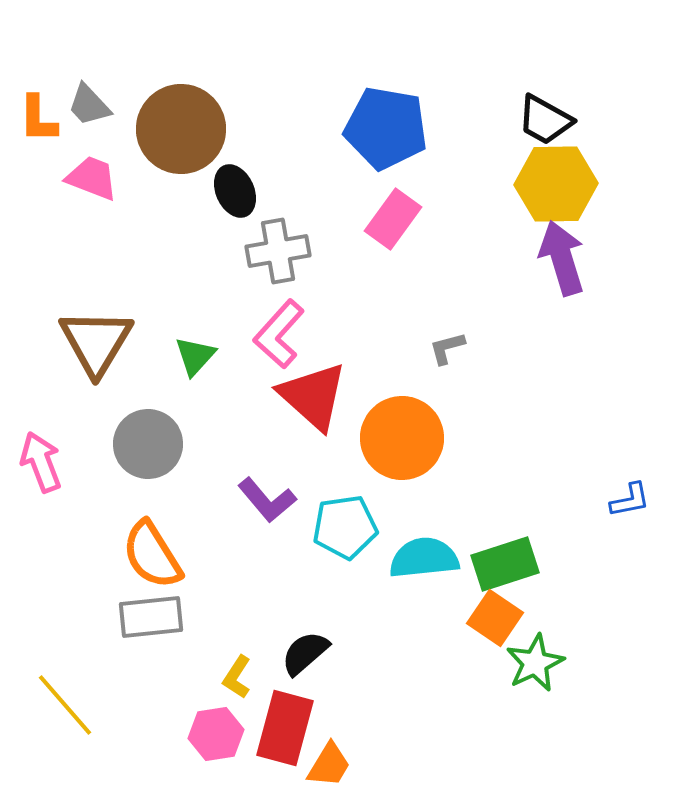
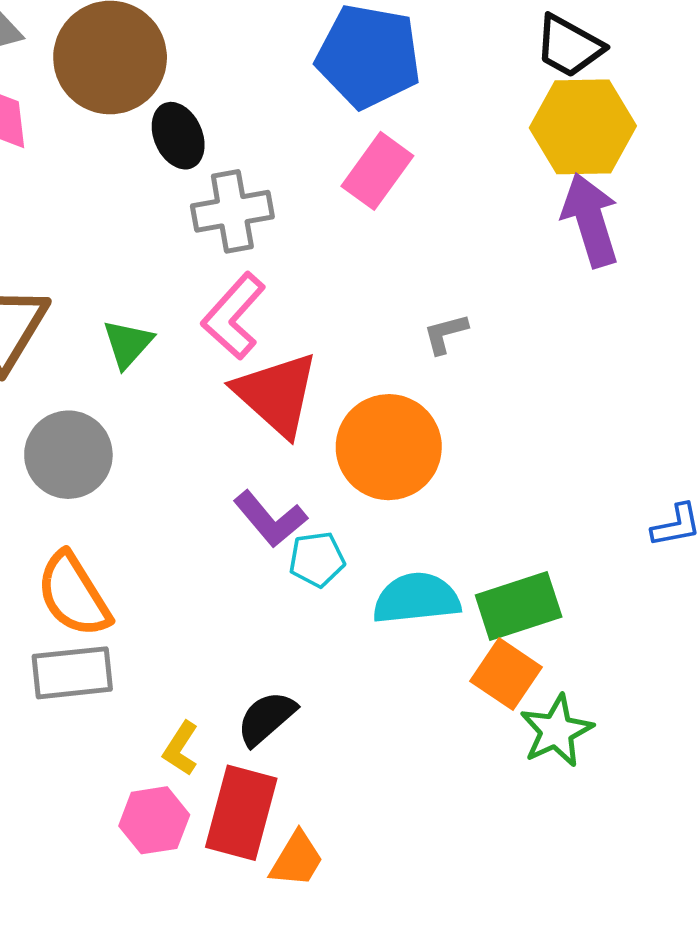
purple L-shape: (267, 500) -> (270, 519), moved
cyan pentagon: (345, 527) -> (317, 559), size x0.7

